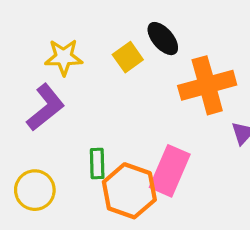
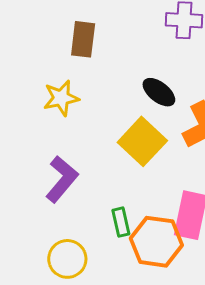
yellow star: (64, 57) -> (61, 98), moved
yellow square: (128, 57) -> (142, 141), moved, size x1.6

